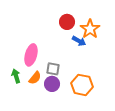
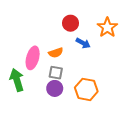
orange star: (90, 29) -> (107, 27), moved
green arrow: (16, 76) -> (17, 80), size x1.5
orange semicircle: (35, 78) -> (56, 53), moved, turned 32

